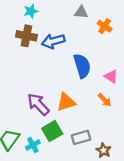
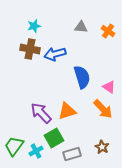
orange cross: (105, 26) -> (108, 31), moved
orange arrow: (105, 100) -> (103, 109), size x1.5
gray rectangle: (81, 137) -> (72, 154), moved
brown star: (104, 150) -> (102, 147), moved

